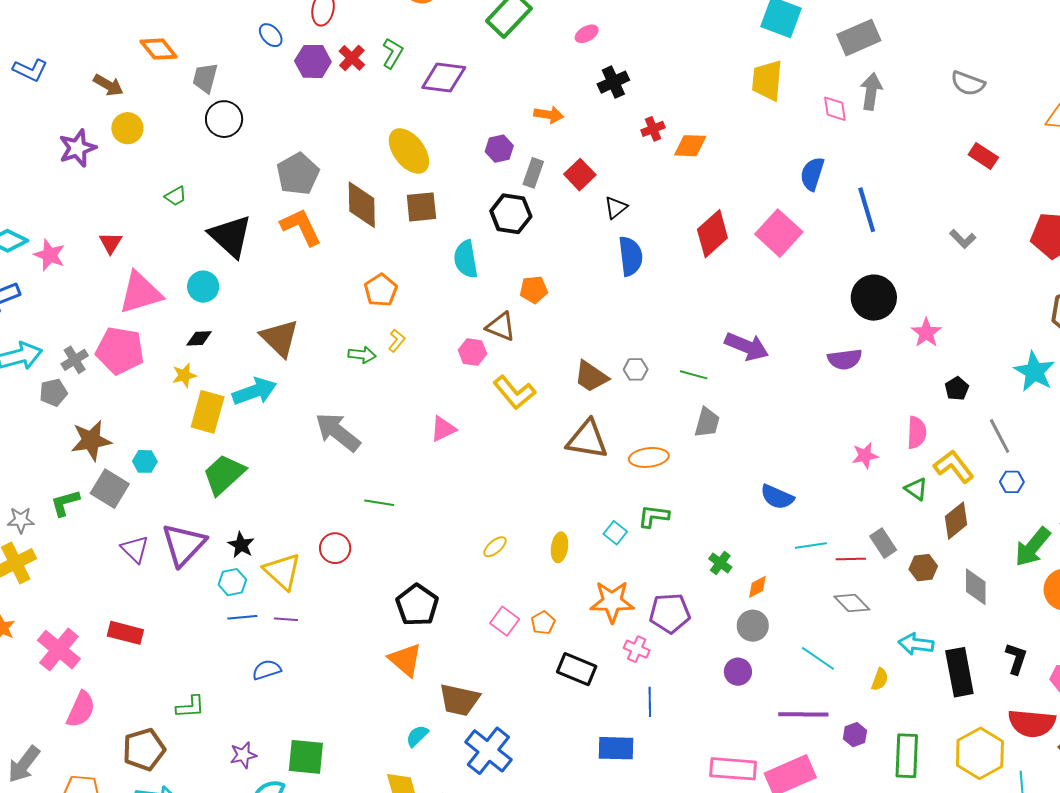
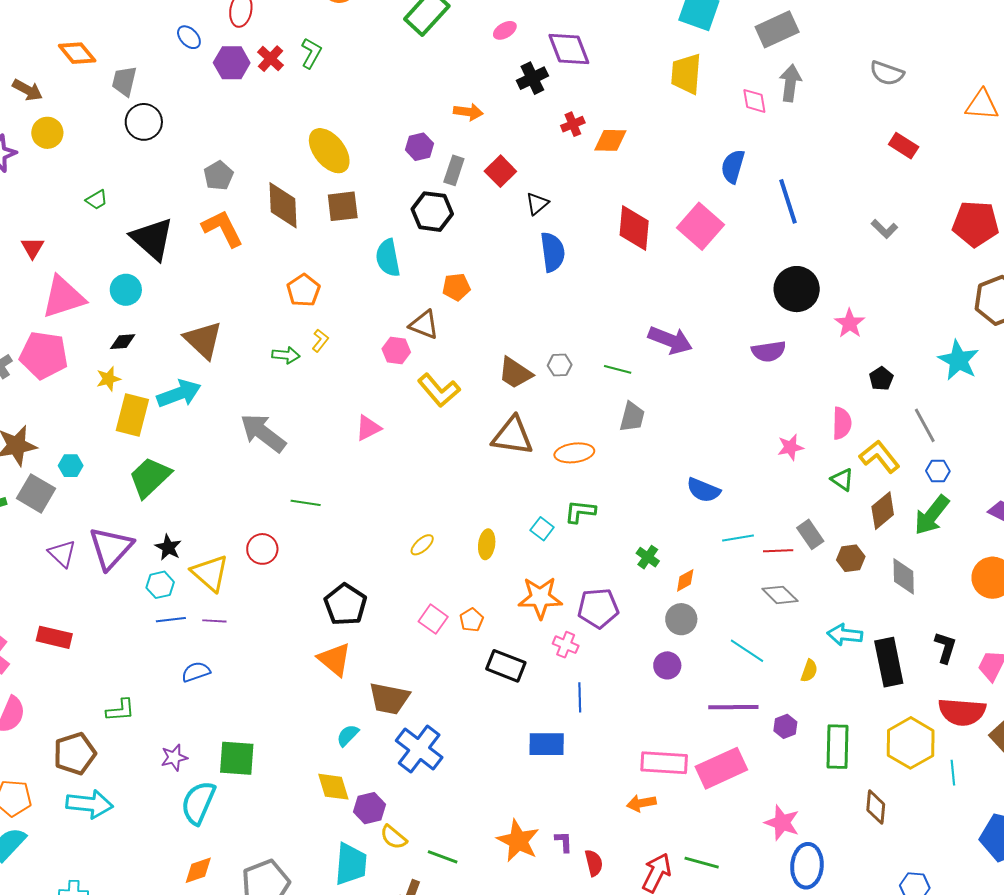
purple diamond: (444, 78) -> (569, 49), moved, turned 63
gray pentagon: (298, 174) -> (219, 176), size x0.7
red diamond: (712, 234) -> (634, 228), turned -42
green arrow: (1033, 547) -> (932, 515), moved

